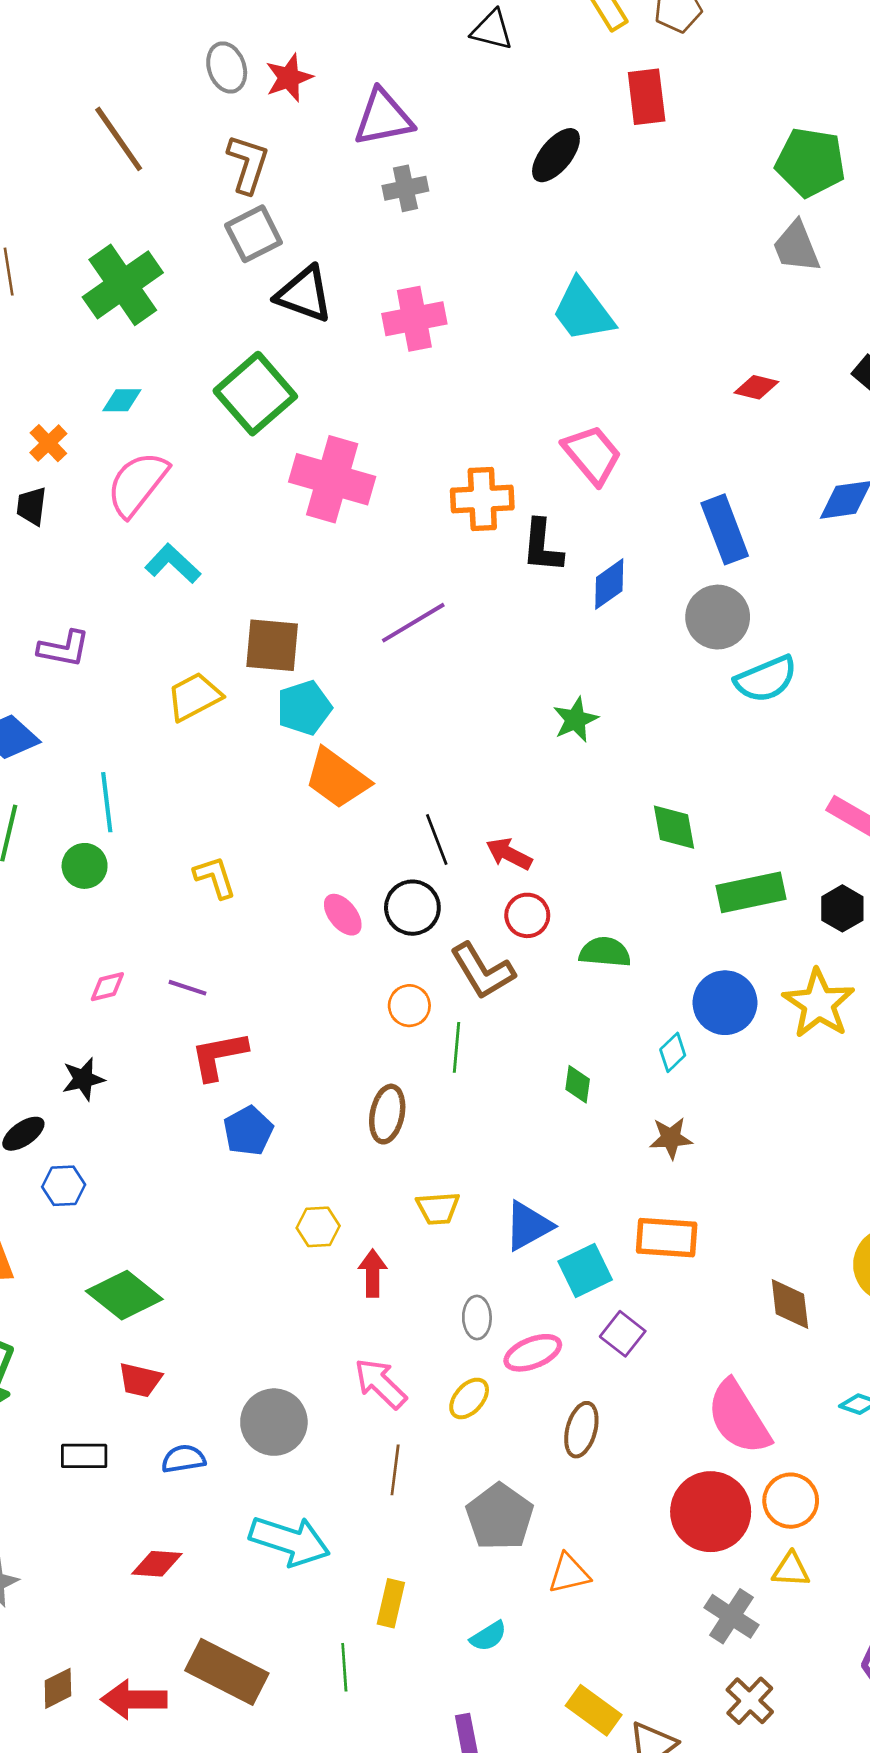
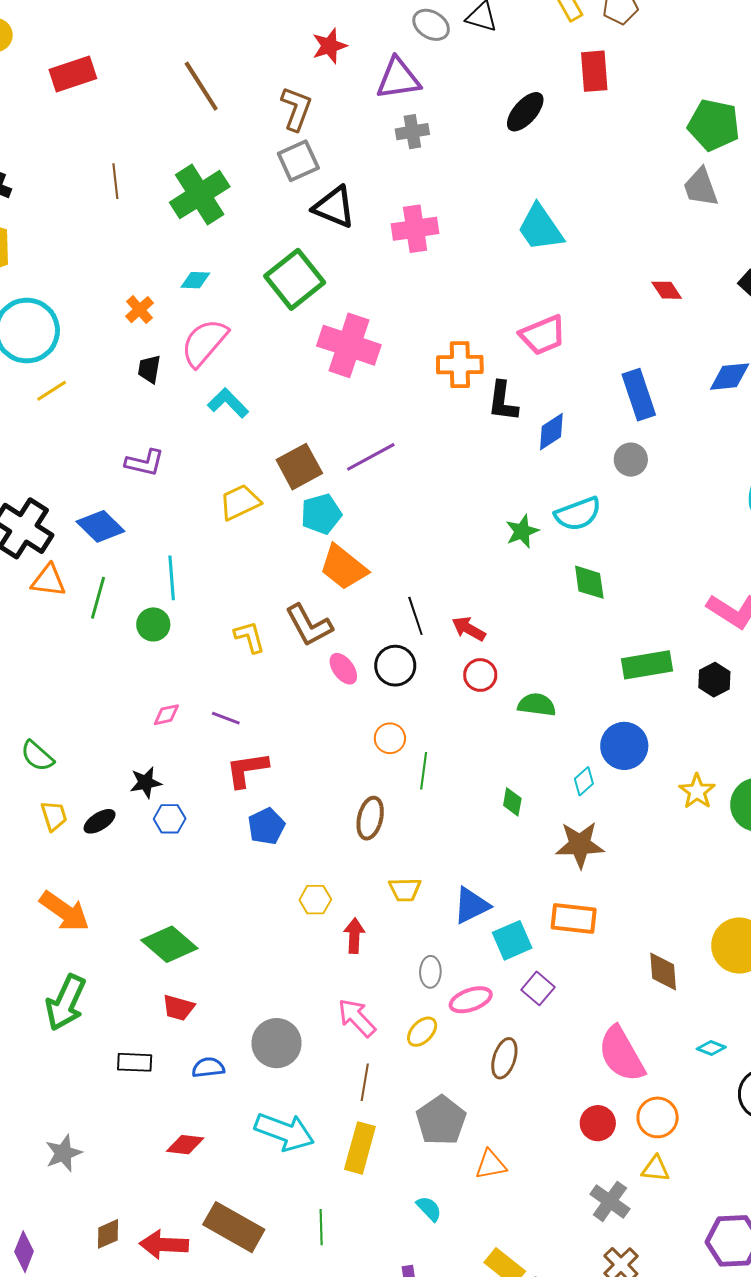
gray ellipse: (227, 68) -> (431, 25), moved, turned -42
red diamond: (756, 387) -> (667, 290), turned 40
pink trapezoid: (592, 455) -> (543, 335), turned 105
black trapezoid: (32, 506) -> (149, 369), moved
gray circle: (718, 617) -> (631, 460), size x0.7
purple line: (413, 623) -> (371, 457), moved
brown square: (272, 645) -> (299, 467), turned -36
cyan semicircle: (766, 679) -> (578, 514), moved
green diamond: (674, 827) -> (589, 582), moved
brown L-shape: (482, 971) -> (309, 625), moved
yellow star: (819, 1004) -> (697, 791), moved, size x0.7
brown star: (671, 1138) -> (580, 845), size x1.5
blue hexagon: (64, 1186) -> (170, 819), moved
red circle: (711, 1512) -> (598, 1123), size x0.6
yellow rectangle: (391, 1603) -> (360, 1148), moved, size x1.4
cyan semicircle: (488, 1636) -> (429, 1209), turned -104

